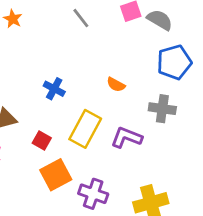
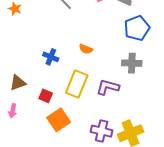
orange semicircle: (116, 85) -> (86, 49), moved
purple cross: (93, 194) -> (102, 131), moved

